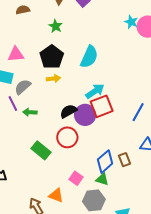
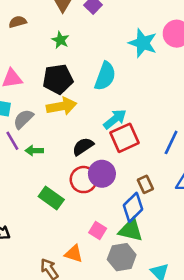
cyan star: (131, 22) -> (143, 43), moved, size x1.6
black pentagon: (52, 57) -> (58, 79), turned 30
yellow arrow: (53, 78) -> (61, 106), size x1.6
purple circle: (85, 115) -> (102, 174), moved
brown rectangle: (125, 160) -> (145, 184), moved
green triangle: (102, 179) -> (131, 230), size x1.5

